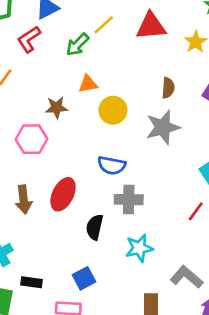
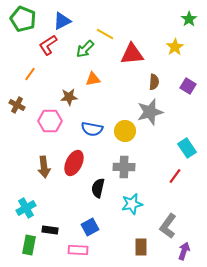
yellow line: (104, 25) -> (105, 34), turned 72
red triangle: (151, 26) -> (132, 54), moved
yellow circle: (113, 110) -> (125, 131), moved
blue semicircle: (112, 165) -> (92, 129), moved
gray L-shape: (186, 277) -> (168, 226), turned -95

